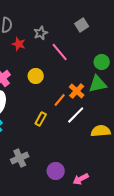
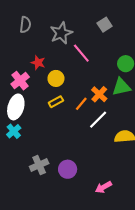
gray star: (41, 33) -> (61, 33), size x1.5
red star: (19, 44) -> (38, 63), moved
yellow rectangle: (41, 119) -> (56, 102), moved, turned 32
purple circle: (56, 171) -> (68, 169), moved

